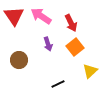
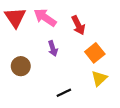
orange square: (75, 47) -> (95, 53), moved

